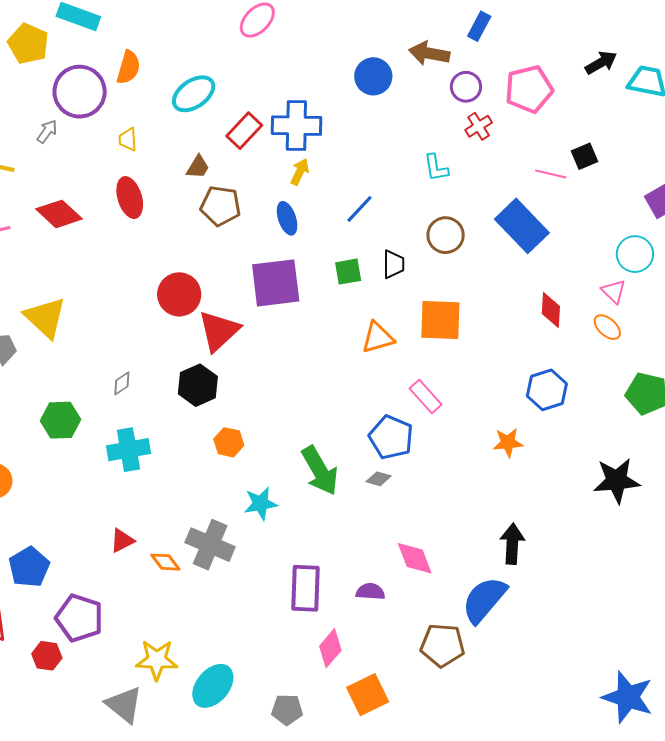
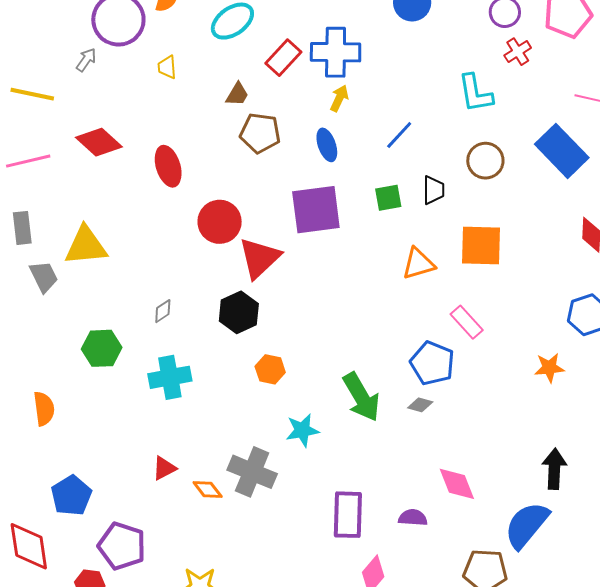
cyan L-shape: (436, 168) -> (475, 93), size x1.4
red ellipse: (130, 198) -> (168, 166), moved
yellow triangle: (45, 317) -> (86, 246), turned -48

